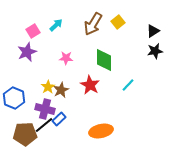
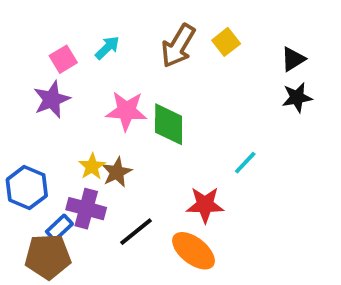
pink star: (66, 58) -> (126, 111), size x1.5
green diamond: (104, 60) -> (169, 124), moved
red star: (90, 85) -> (205, 205), moved, turned -30
blue rectangle: (59, 119) -> (59, 228), moved
black line: (44, 125) -> (136, 232), moved
orange ellipse: (101, 131) -> (193, 251), turned 50

